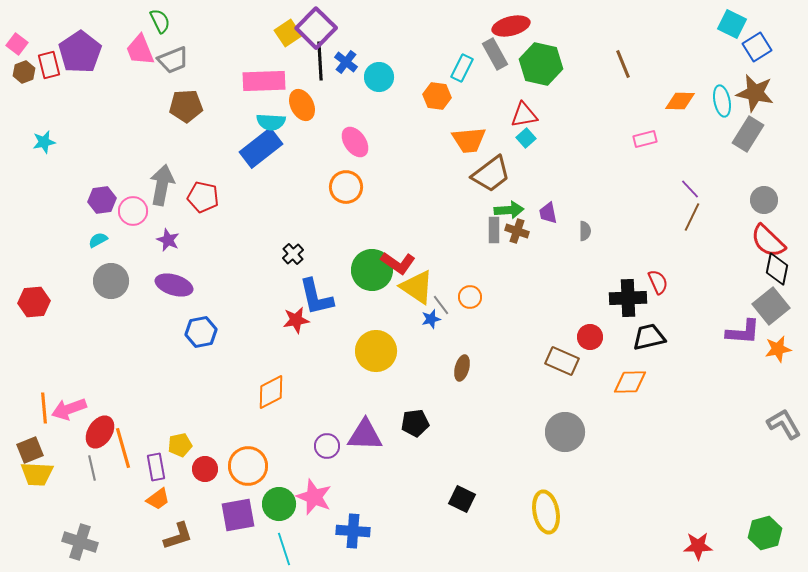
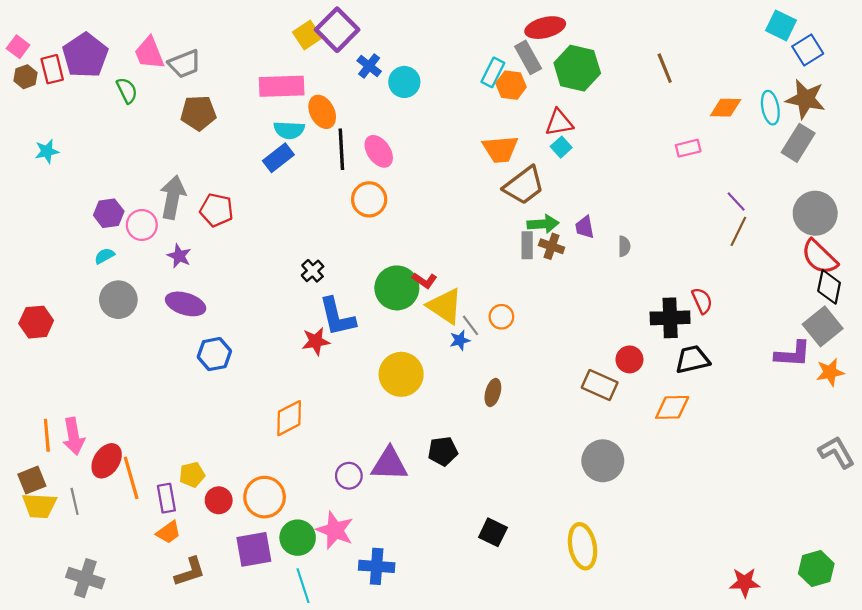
green semicircle: (160, 21) -> (127, 91), moved
black line: (320, 61) -> (341, 149), moved
orange hexagon: (437, 96) -> (511, 85), moved
blue rectangle: (261, 148) -> (278, 158), size x0.7
gray circle: (764, 200) -> (815, 213), size x1.5
red L-shape: (398, 263) -> (425, 280), size x0.7
pink arrow: (69, 409) -> (74, 436), turned -80
gray line: (92, 468) -> (75, 501), moved

